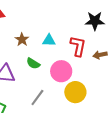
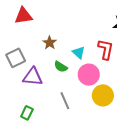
cyan triangle: (49, 40) -> (79, 53), moved, turned 40
gray line: (37, 97) -> (65, 101), turned -60

